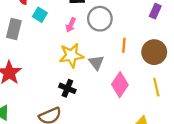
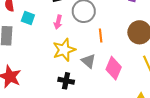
orange line: (124, 45) -> (101, 36), moved
gray triangle: (96, 63) -> (88, 61), moved

